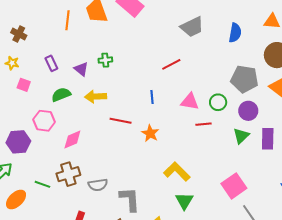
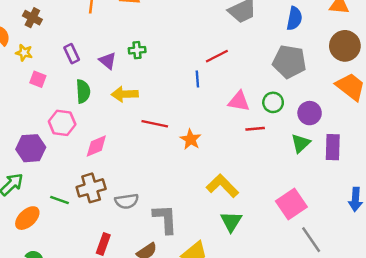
gray pentagon: (245, 79) -> (289, 62), moved
green semicircle: (61, 95) -> (83, 91), turned 108
blue line: (152, 97) -> (197, 79), moved

